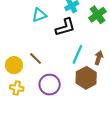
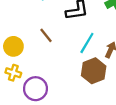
brown line: (36, 58) -> (46, 35), moved
purple circle: (50, 85) -> (35, 89), moved

